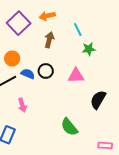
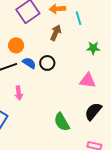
cyan line: (78, 29) -> (78, 18), moved
pink triangle: (76, 76) -> (88, 81), moved
black semicircle: (98, 100) -> (93, 111), moved

